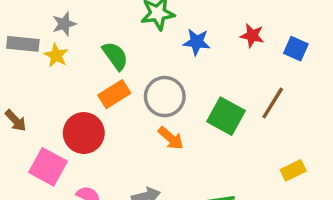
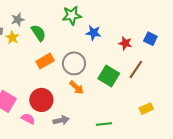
red star: (252, 36) -> (125, 43), moved
green semicircle: (115, 56) -> (38, 33), moved
red circle: (84, 133) -> (41, 100), moved

